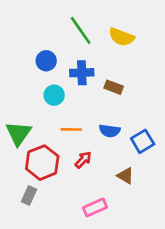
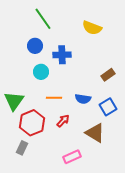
green line: (81, 30) -> (43, 19), moved
brown rectangle: (114, 87) -> (108, 75), moved, turned -56
brown triangle: (125, 176) -> (95, 133), size x1.5

